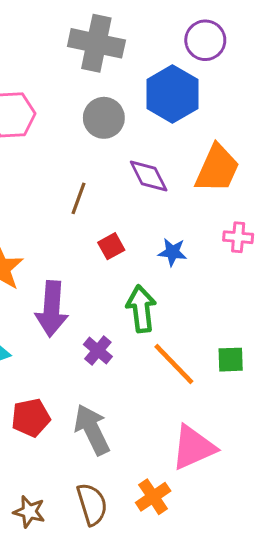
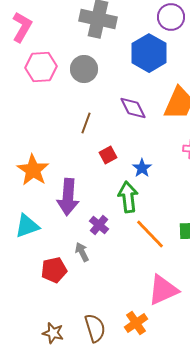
gray circle: (104, 118) -> (84, 69), moved
blue star: (172, 252) -> (142, 168), moved, turned 30
gray arrow: (92, 430) -> (82, 252), moved, size x0.6

